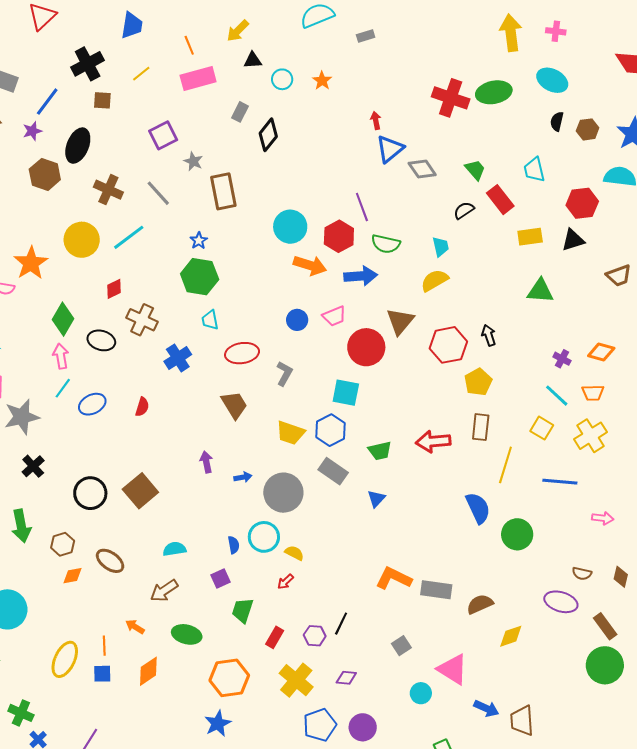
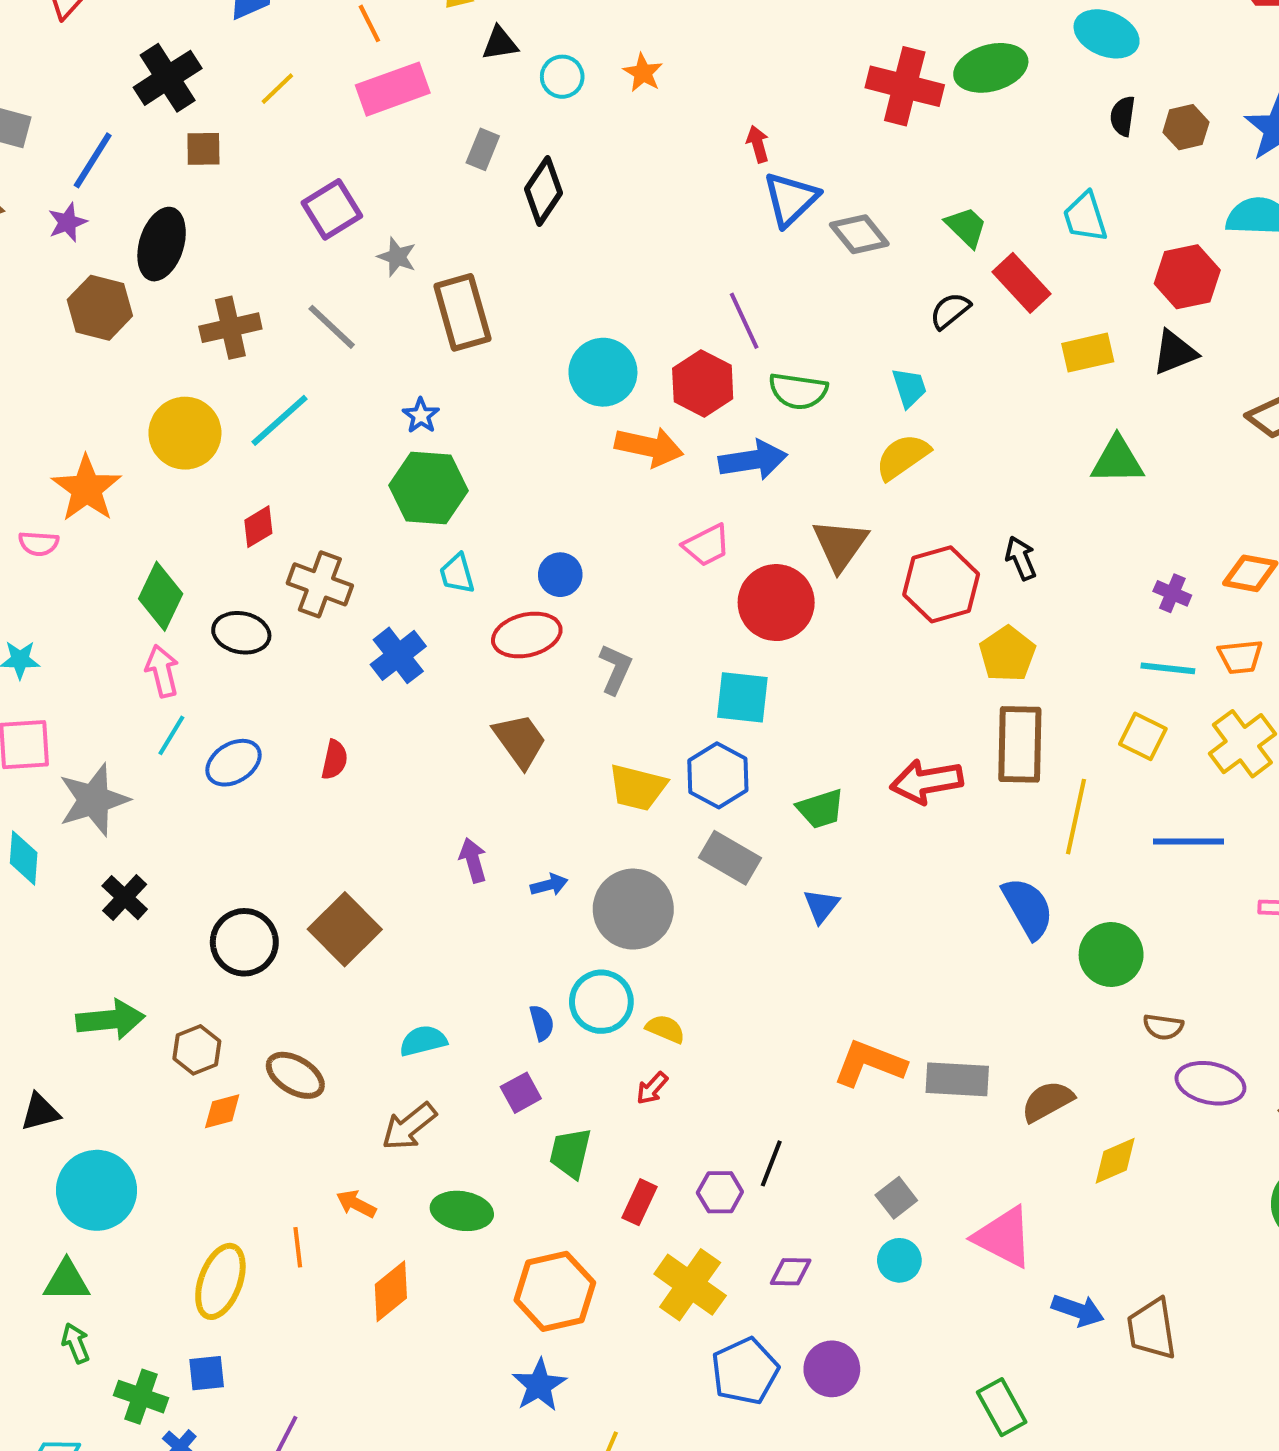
brown cross: (108, 190) -> (230, 328), turned -32
blue circle: (297, 320) -> (560, 575), moved
cyan line: (557, 396) -> (1168, 668), turned -32
brown rectangle: (481, 427) -> (1020, 744), size x1.4
green arrow: (21, 526) -> (110, 1020), turned -80
brown semicircle: (582, 573) -> (1163, 1027), moved
blue square: (102, 674) -> (207, 1373), moved
cyan circle: (421, 693) -> (899, 1260), moved

